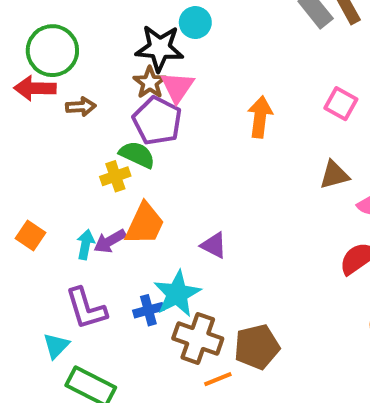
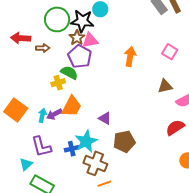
green circle: (52, 51) -> (57, 19), moved
pink triangle: (177, 87) -> (90, 40), turned 42
orange square: (31, 236) -> (16, 110), size x1.6
brown pentagon: (257, 347) -> (124, 142), moved

